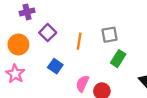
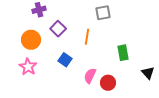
gray square: (109, 35) -> (103, 13), moved
green rectangle: (118, 59) -> (123, 53), turned -42

